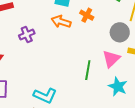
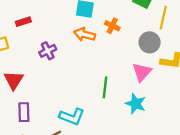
green line: (88, 70) -> (105, 87), moved
cyan star: (118, 87) -> (136, 104), moved

